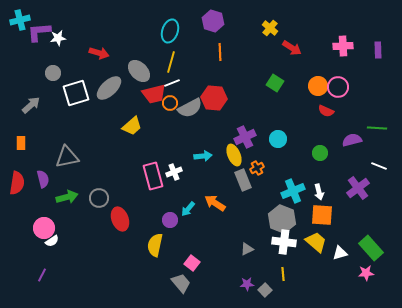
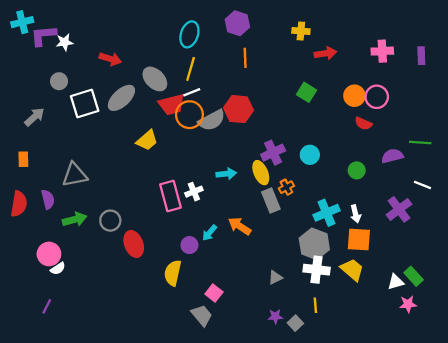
yellow cross: (270, 28) -> (301, 31), turned -35
red arrow: (292, 48) -> (325, 53), turned -42
orange circle: (170, 103) -> (189, 115), size x1.6
green rectangle: (371, 248) -> (414, 276), size x0.7
white triangle: (340, 253) -> (396, 282), moved

